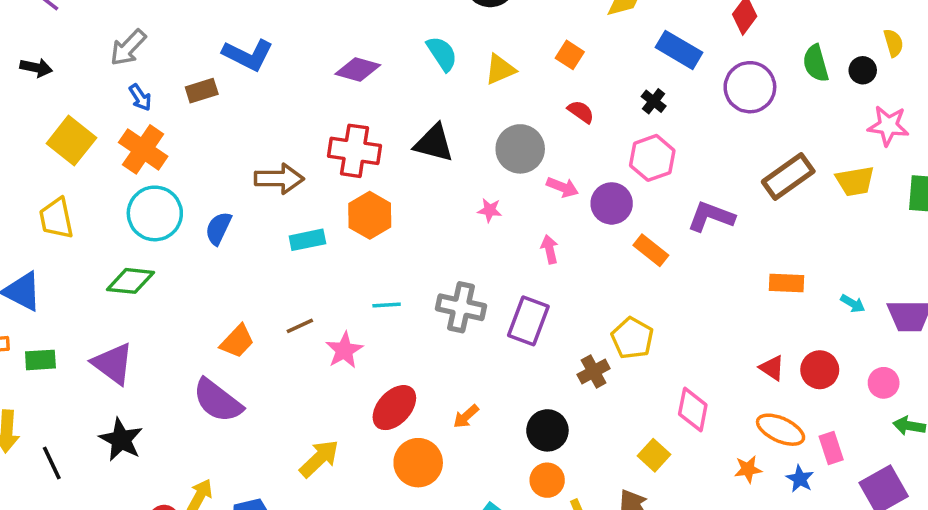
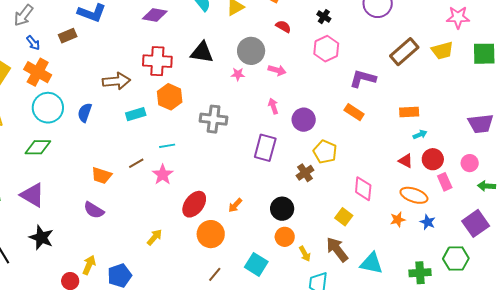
purple circle: (612, 203) -> (304, 120), moved
pink star: (490, 210) -> (238, 74), moved
orange rectangle: (651, 250) -> (354, 112), moved
cyan arrow: (853, 304) -> (420, 135), moved, turned -48
cyan line: (387, 305) -> (167, 146), moved
gray cross: (461, 307) -> (214, 119), moved
orange trapezoid: (237, 341) -> (102, 175), turned 70
purple semicircle: (218, 401) -> (94, 210), size x0.7
pink rectangle: (831, 448) -> (445, 182), moved
yellow arrow: (319, 459) -> (154, 237), size x0.7

